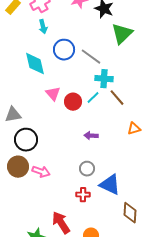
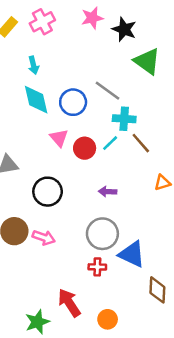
cyan arrow: (43, 27) -> (33, 65), moved
green triangle: (122, 34) -> (147, 61), turned -40
blue circle: (64, 50) -> (73, 102), moved
black circle: (26, 140) -> (48, 192), moved
gray circle: (87, 169) -> (102, 234), size x1.6

